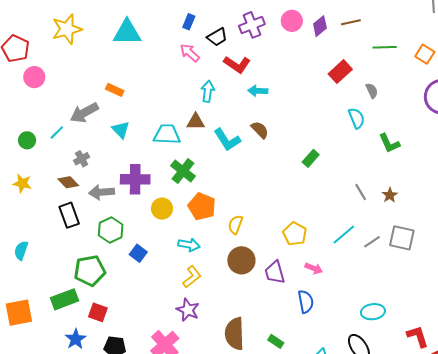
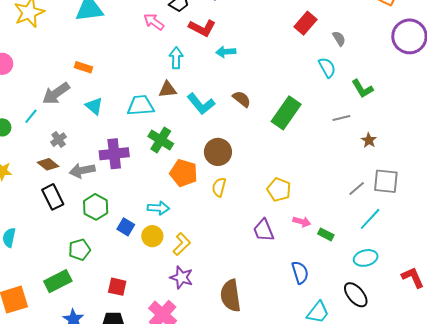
brown semicircle: (260, 130) -> (242, 99), moved
green rectangle: (311, 158) -> (286, 113), size x1.8
gray line: (361, 192) -> (341, 118), moved, turned -66
yellow circle: (162, 209) -> (152, 236), moved
cyan line: (344, 234) -> (370, 219), moved
cyan arrow: (189, 245) -> (158, 208), moved
brown circle: (241, 260) -> (218, 152), moved
green pentagon: (90, 271) -> (79, 250), size x0.7
blue semicircle: (306, 302) -> (300, 272), moved
red square: (98, 312) -> (117, 287), moved
green rectangle: (276, 341) -> (326, 234), moved

